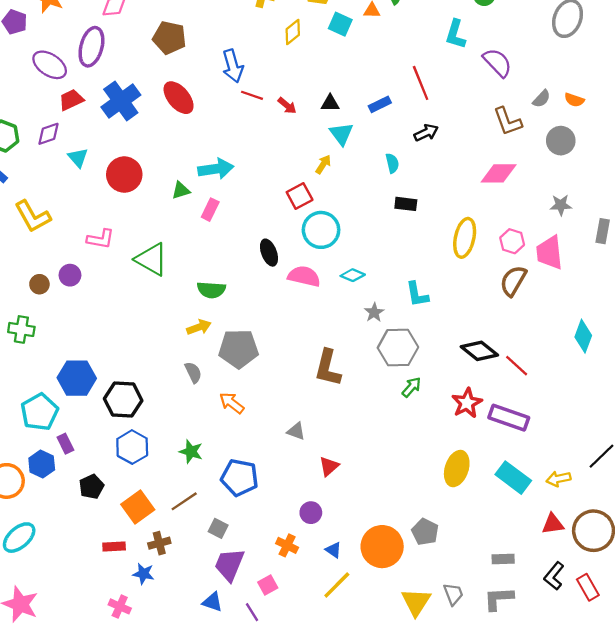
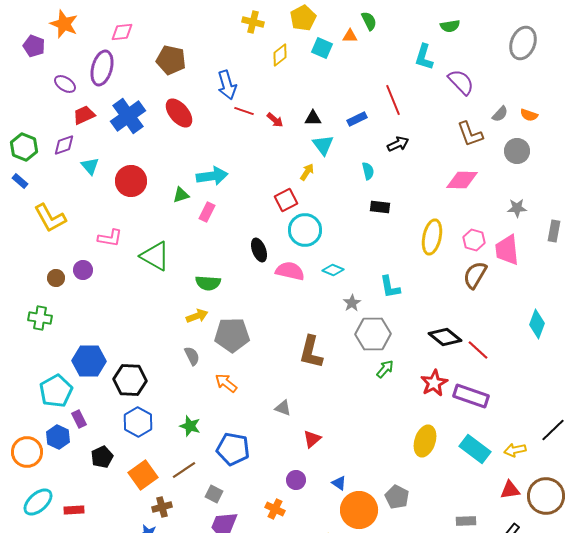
purple ellipse: (50, 65) -> (65, 84), size x0.7
red rectangle: (114, 547) -> (74, 510), moved
blue triangle: (333, 550) -> (339, 483), moved

